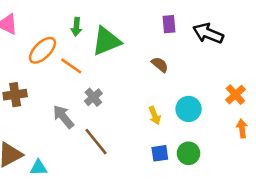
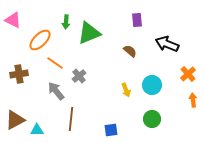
black arrow: (208, 33) -> (167, 44), moved
orange line: (71, 66) -> (55, 63), moved
brown line: (96, 142) -> (71, 119), moved, turned 45
blue square: (160, 153) -> (111, 130), moved

